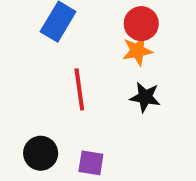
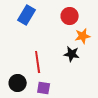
orange star: (137, 51) -> (83, 36), moved
red line: (79, 89) -> (38, 62), moved

